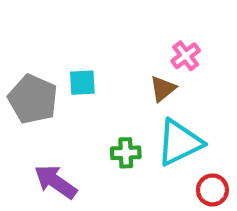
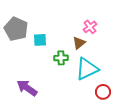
gray pentagon: (33, 99) -> (16, 29), moved
green cross: (126, 153) -> (61, 58), moved

